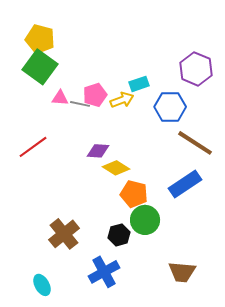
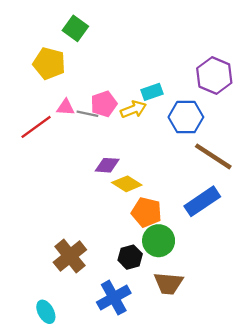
yellow pentagon: (40, 39) -> (49, 63), moved
green square: (40, 67) -> (75, 28), moved, size x0.7
red line: (33, 147) -> (36, 127), moved
brown trapezoid: (182, 272) -> (168, 283), moved

